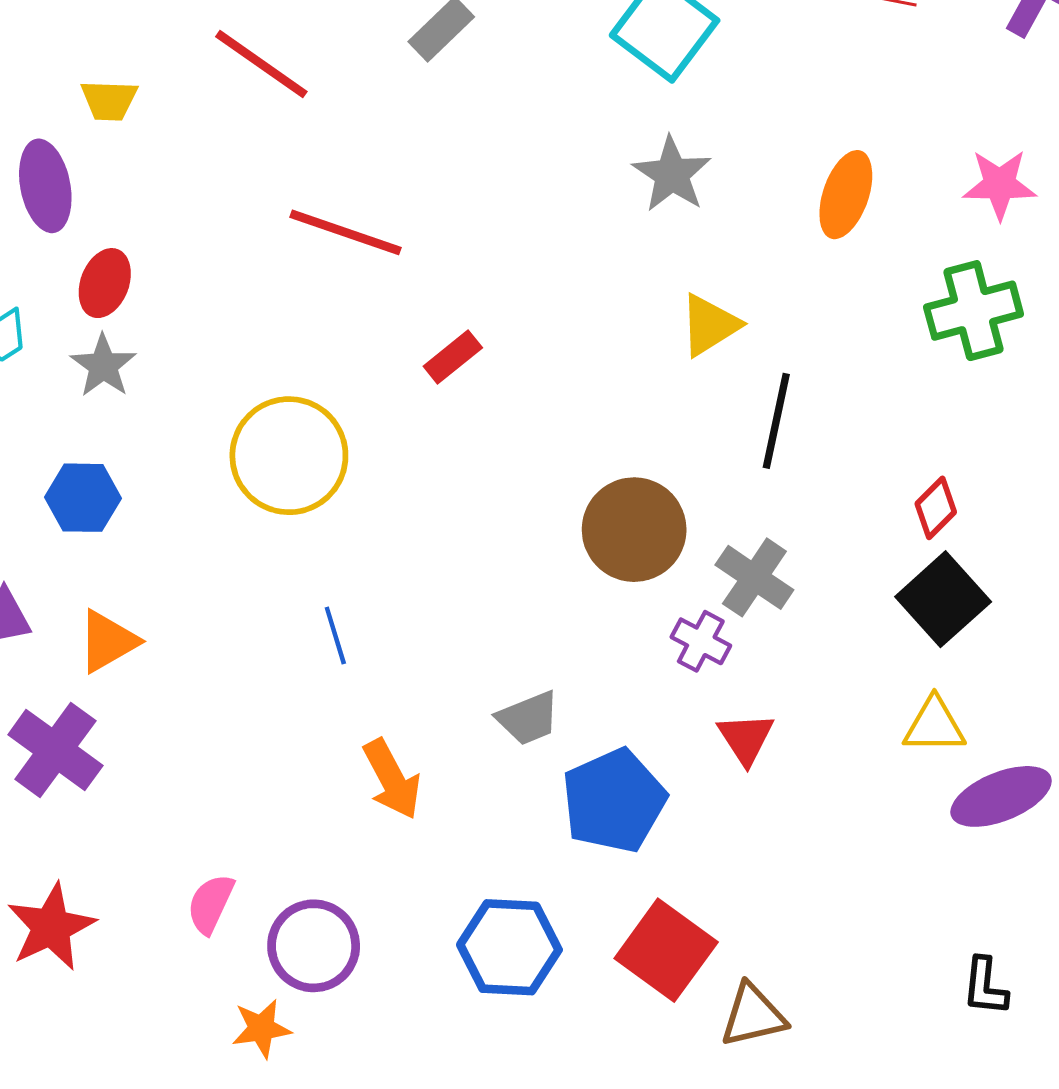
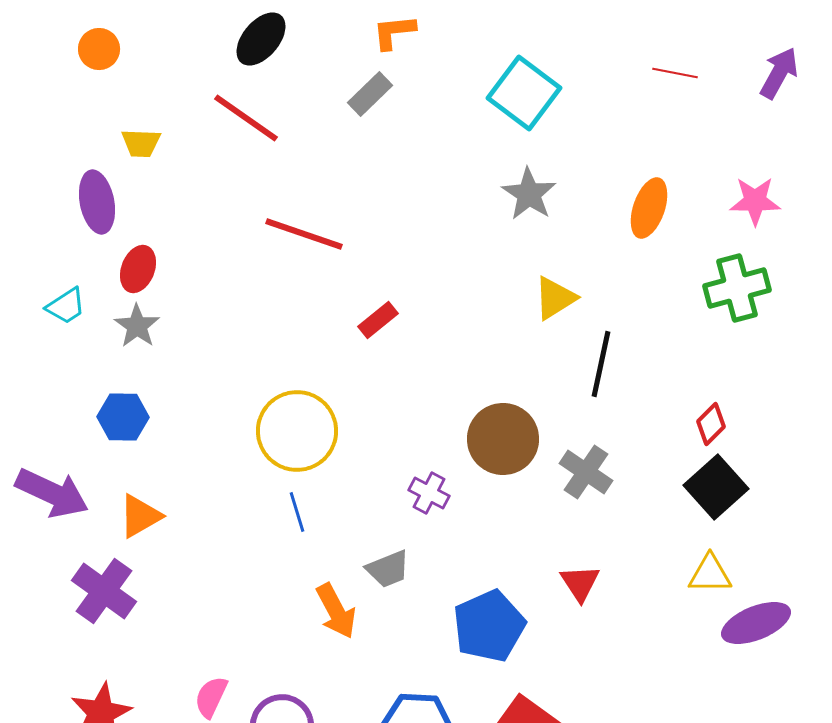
yellow circle: (289, 456) -> (297, 431), moved
purple cross: (701, 641) -> (429, 493), moved
gray trapezoid: (528, 718) -> (388, 569), moved

